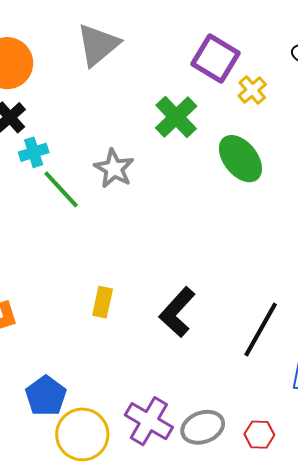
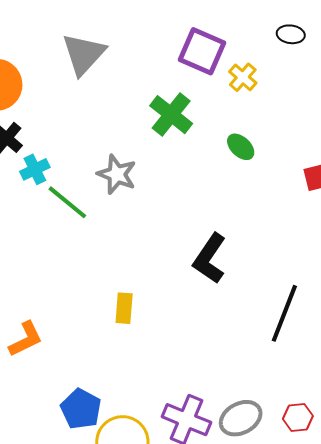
green ellipse: (240, 159) -> (241, 147), size x0.6
black L-shape: (177, 312) -> (210, 258), moved

